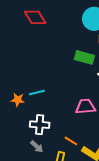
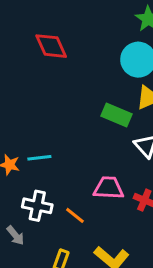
orange line: (71, 141) -> (75, 215), moved
gray arrow: (37, 147) -> (15, 235), moved

